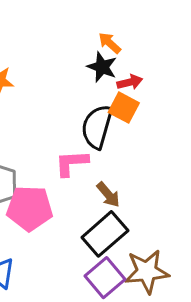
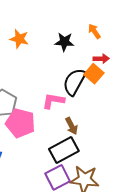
black star: (102, 67) -> (64, 42), moved, turned -30

